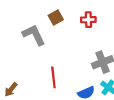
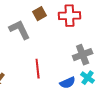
red cross: (88, 20) -> (70, 16), size x1.5

